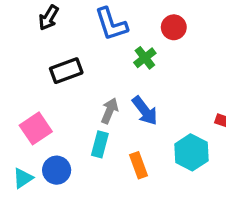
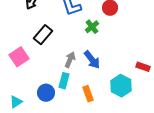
black rectangle: (66, 71) -> (43, 35), turned -30
pink square: (36, 128) -> (19, 57), moved
blue circle: (57, 170) -> (46, 93), moved

